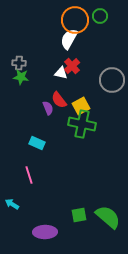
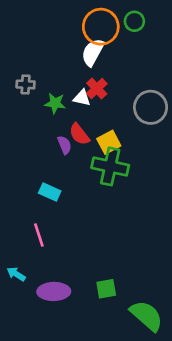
green star: (21, 77) -> (55, 103), moved
green semicircle: (108, 217) -> (146, 316), moved
purple ellipse: (45, 232) -> (54, 291), moved

